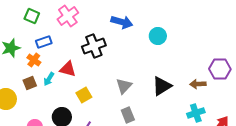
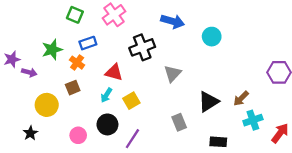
cyan arrow: (49, 79) -> (106, 95), moved
brown arrow: (198, 84) -> (241, 98), moved, turned -42
gray triangle: (124, 86) -> (173, 73), moved
black triangle: (162, 86) -> (208, 102), moved

